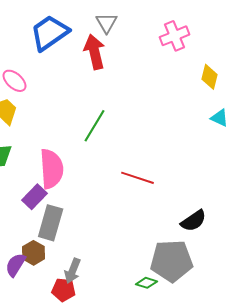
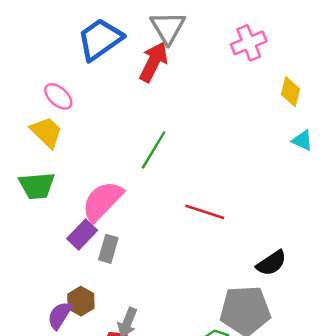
gray triangle: (107, 23) -> (168, 27), size x1.4
red arrow: (95, 52) -> (154, 62), turned 40
pink semicircle: (52, 169) -> (102, 201), turned -132
gray rectangle: (51, 223) -> (108, 249), moved, size x0.7

